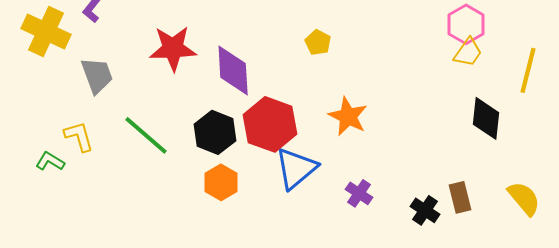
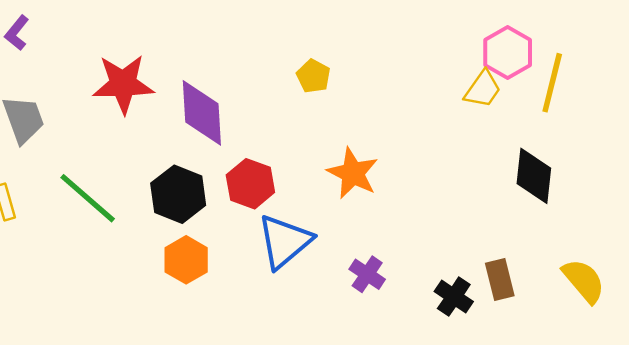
yellow trapezoid: (468, 52) -> (483, 89), moved
yellow line: (528, 70) -> (552, 83), moved
red hexagon: (270, 124) -> (250, 184), size x0.7

